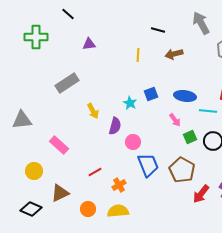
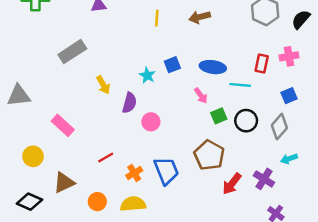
blue trapezoid: (148, 165) -> (166, 171), moved

